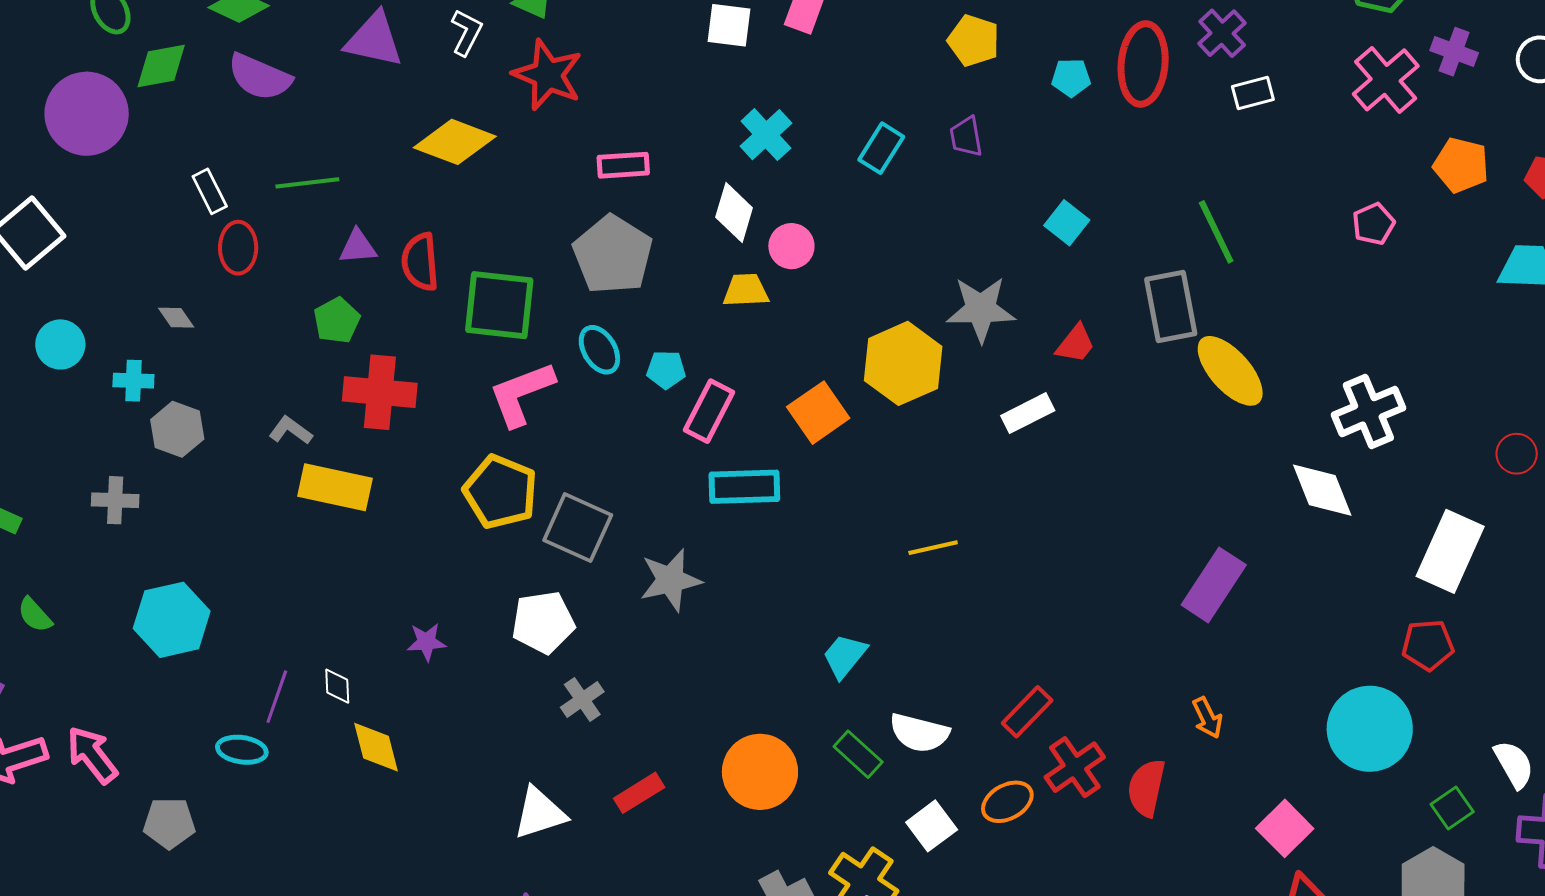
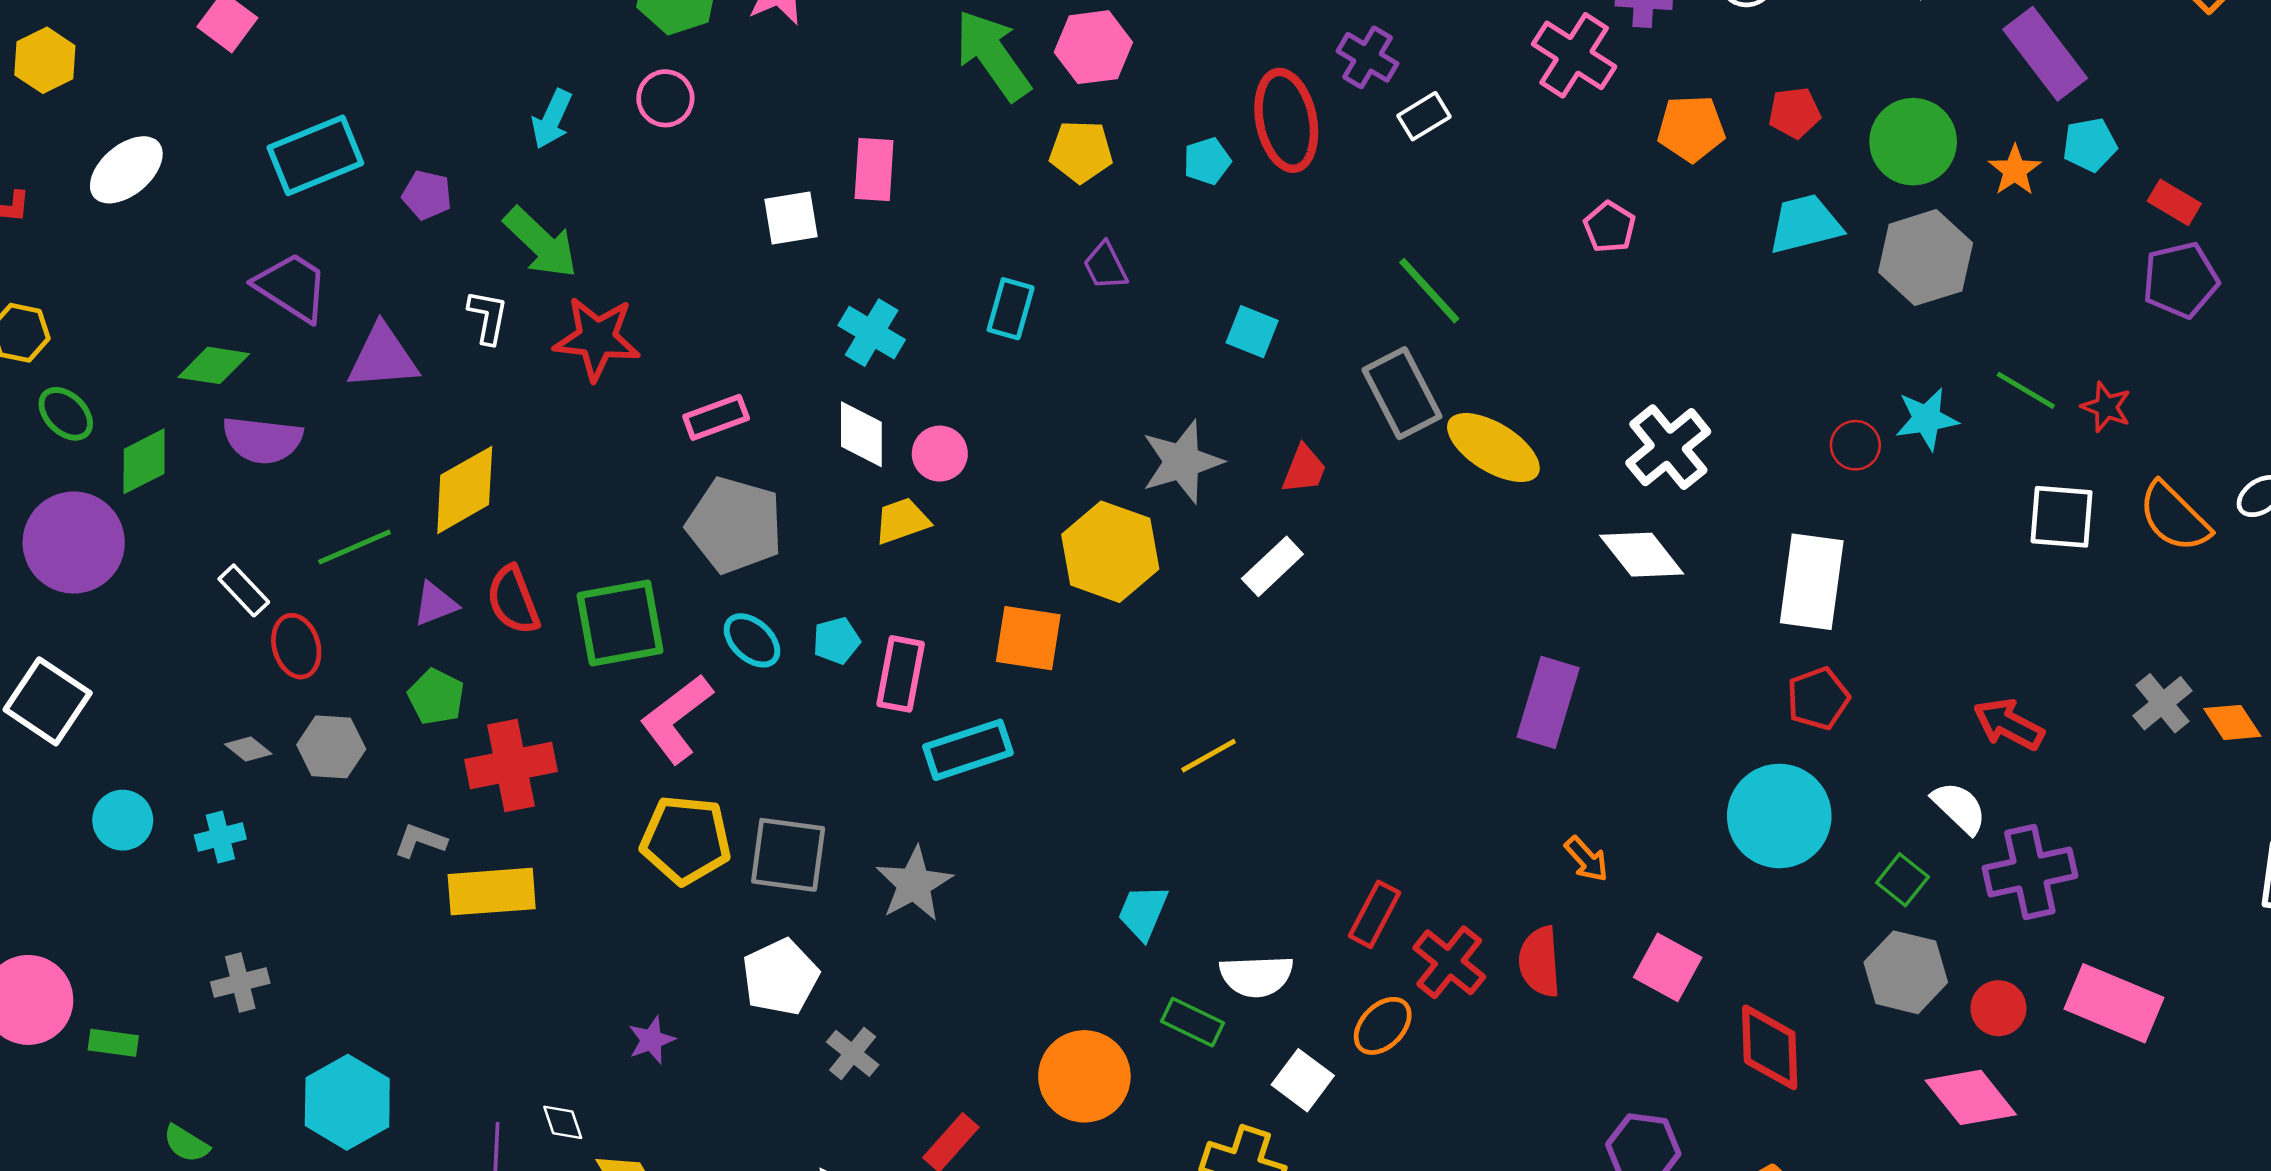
yellow diamond: (455, 142) -> (465, 490), moved, turned -34
orange square: (818, 413) -> (1028, 638), turned -30
gray hexagon: (177, 429) -> (331, 747), moved
pink square: (1285, 828) -> (1668, 967), moved

